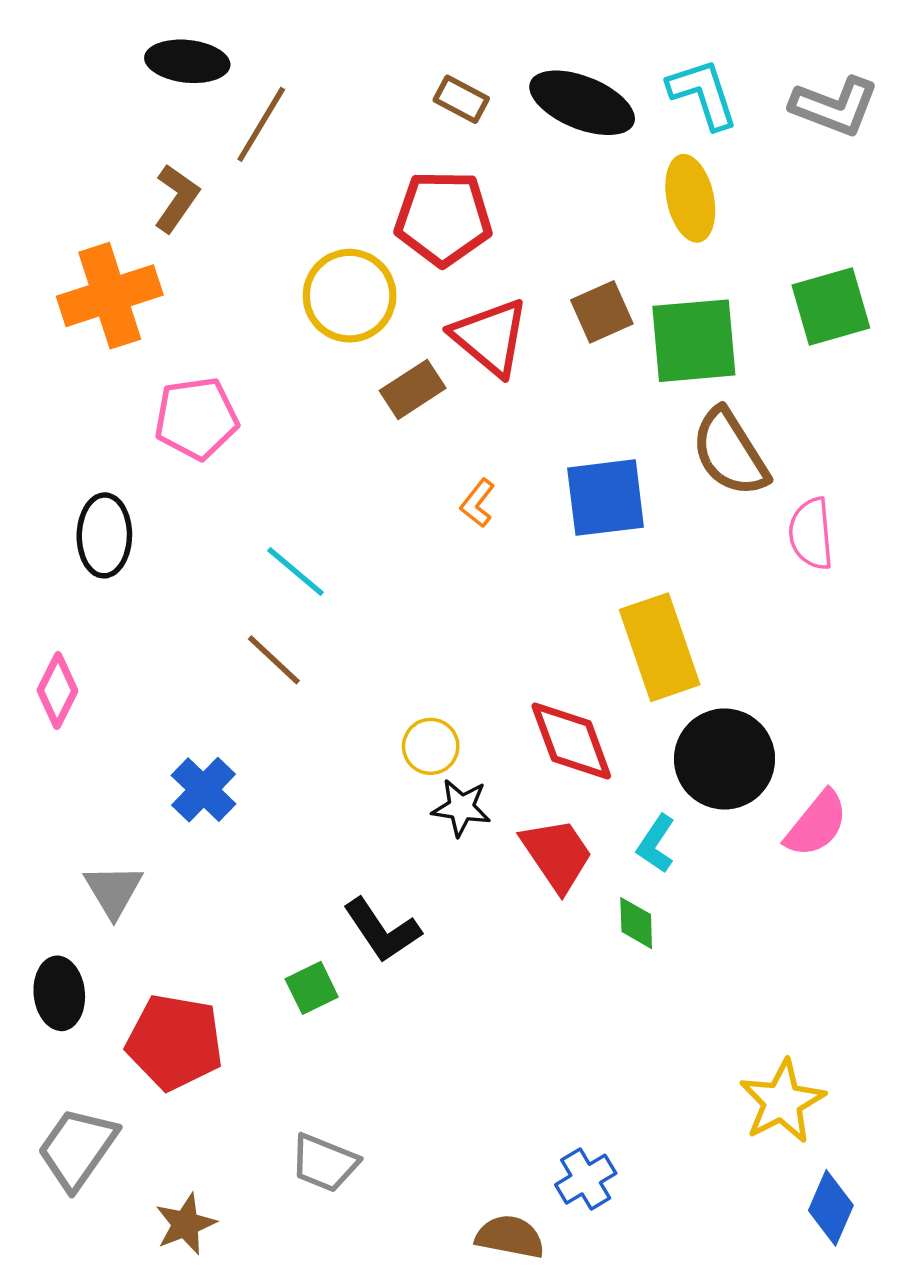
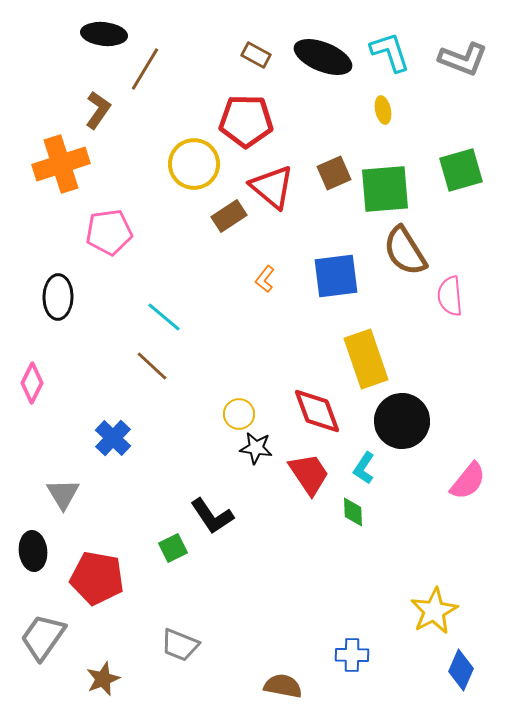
yellow ellipse: (690, 198) -> (383, 110), size x0.6
pink semicircle: (816, 824) -> (468, 481), moved
blue cross: (586, 1179) -> (352, 655), moved, turned 32

